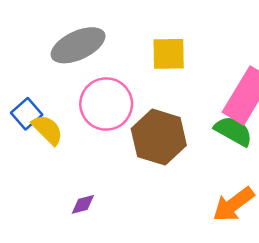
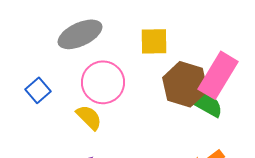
yellow semicircle: (47, 130) -> (89, 117), moved
brown hexagon: (159, 137) -> (185, 84), moved

